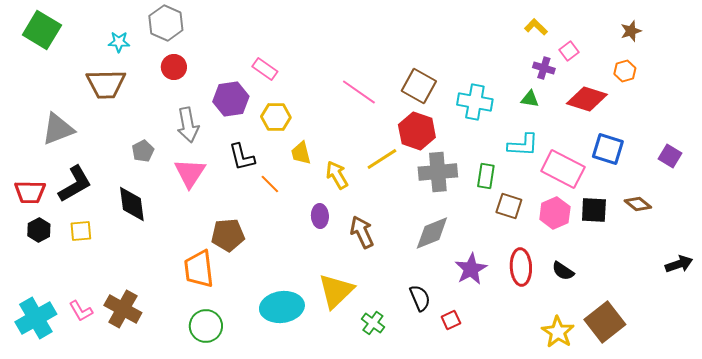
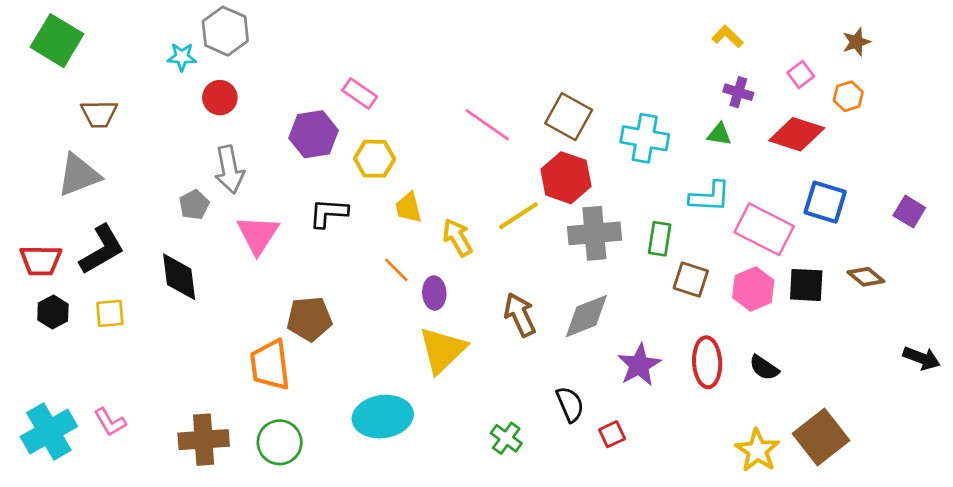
cyan star: (119, 42) -> (182, 57), moved
pink square: (569, 51) -> (801, 75), moved
red circle: (174, 67) -> (220, 98), moved
brown trapezoid: (106, 84) -> (99, 114), moved, size x0.7
gray arrow: (188, 125) -> (229, 170), moved
black L-shape: (242, 157) -> (328, 213), turned 108
orange line: (270, 184) -> (396, 270), moved
brown arrow: (362, 232) -> (520, 315), moved
black arrow: (679, 264) -> (922, 358), turned 40
yellow triangle: (336, 291) -> (442, 350), moved
brown cross: (123, 309) -> (204, 440), moved, turned -33

